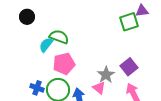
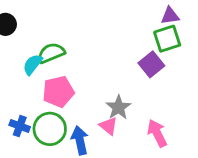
green square: (129, 22) -> (167, 39), moved
green semicircle: (59, 37) -> (51, 53), turned -42
purple square: (129, 67) -> (151, 64), moved

